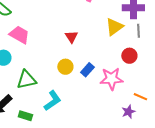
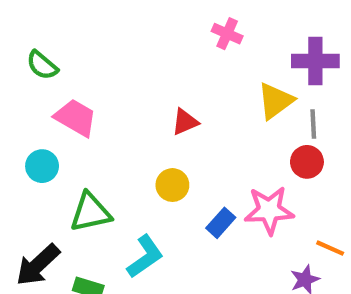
gray line: (138, 31) -> (313, 124), moved
red triangle: (71, 37) -> (185, 122), turned 40
blue rectangle: (87, 70) -> (221, 223), moved

